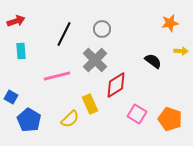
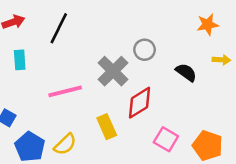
gray circle: (102, 29) -> (145, 50), moved
black line: (64, 34) -> (59, 28), moved
yellow semicircle: (70, 119) -> (65, 144), moved

